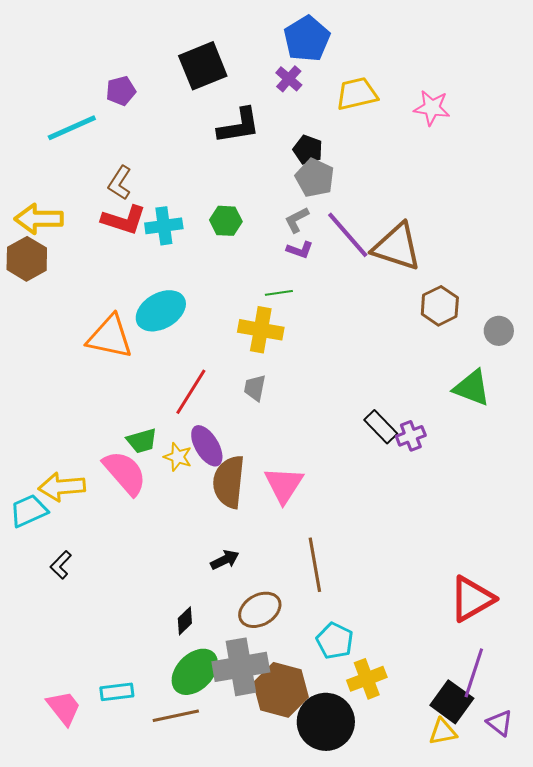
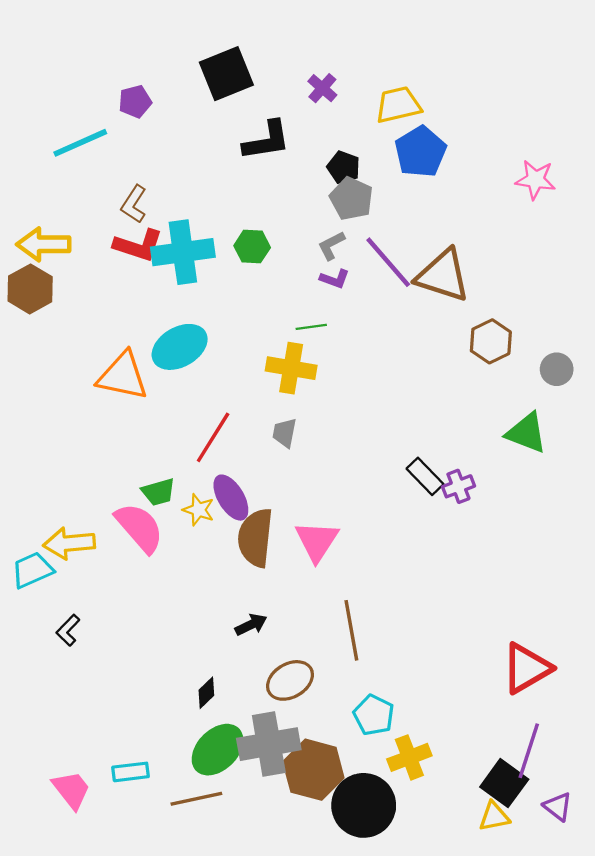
blue pentagon: (307, 39) -> (421, 152), moved
pink star: (432, 108) -> (535, 180), moved
cyan cross: (164, 226) -> (183, 252), size x1.5

